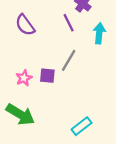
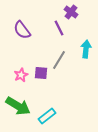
cyan arrow: (99, 33) -> (86, 49), moved
cyan rectangle: (82, 126) -> (47, 116), moved

